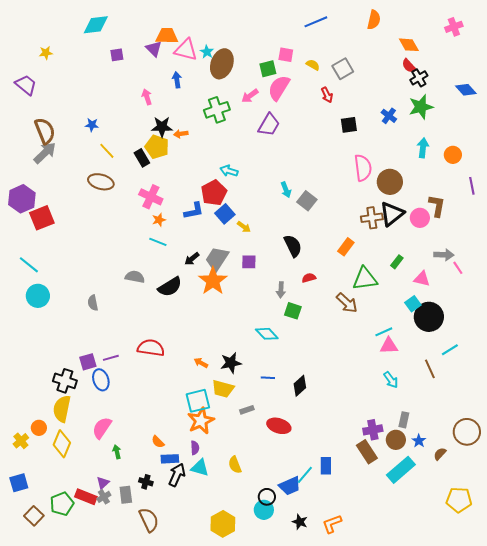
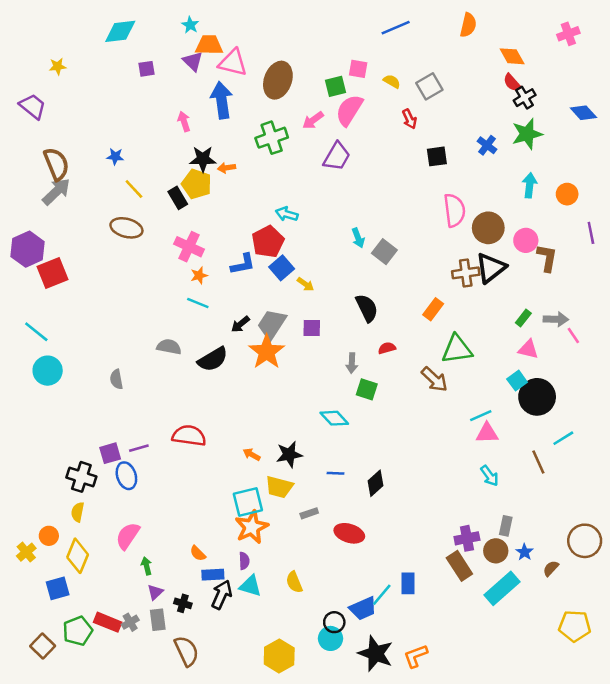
cyan star: (207, 52) -> (190, 25), moved
blue arrow: (177, 80) -> (222, 100), size x1.8
pink circle: (420, 218) -> (526, 240), moved
green rectangle: (397, 262) -> (523, 318), moved
yellow semicircle: (62, 409) -> (78, 512), size x0.6
blue square: (19, 483) -> (58, 588), moved
purple triangle: (103, 483) -> (155, 592), moved
black star: (300, 522) -> (376, 653), size x1.8

